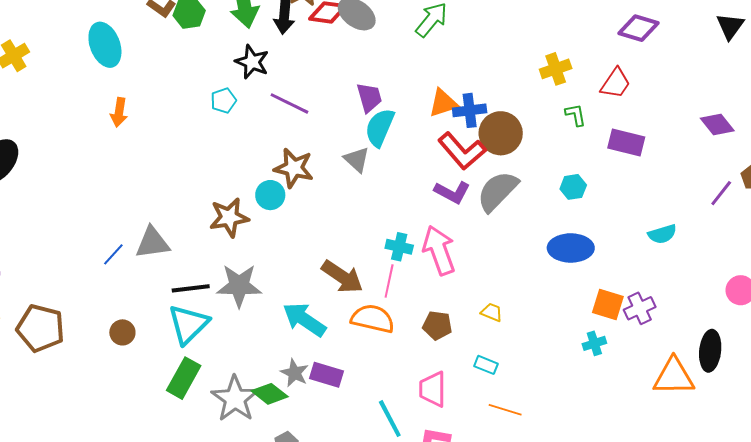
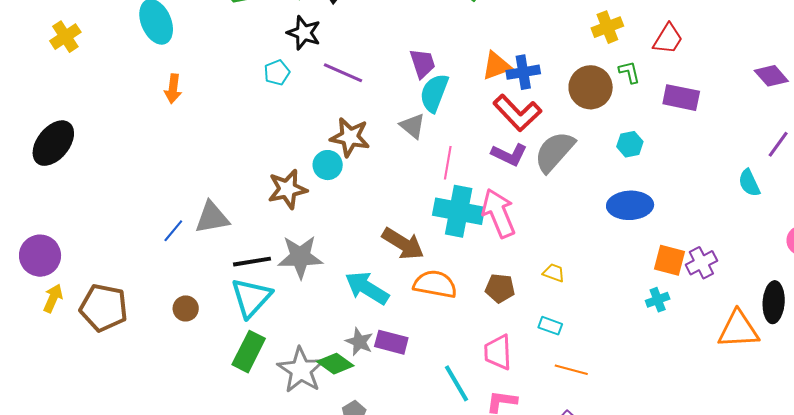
brown circle: (501, 133) -> (591, 87), moved
cyan semicircle: (662, 234) -> (749, 183), moved, turned 84
cyan cross: (399, 247) -> (459, 211), size x1.8
pink line: (389, 281) -> (448, 163), moved

